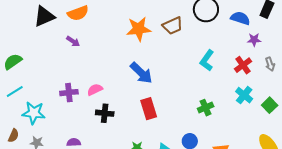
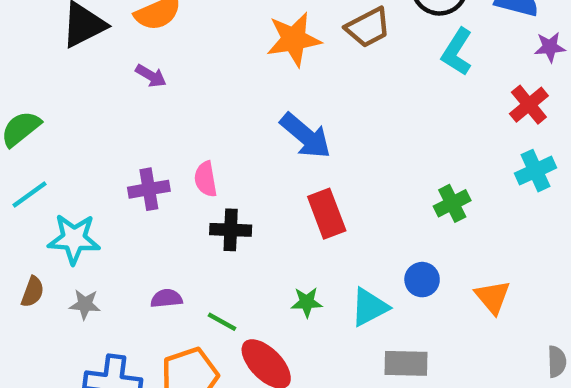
cyan L-shape: (207, 60) -> (457, 52), moved
pink semicircle: (95, 90) -> (206, 179), turned -70
cyan cross: (244, 95) -> (536, 171), turned 30

